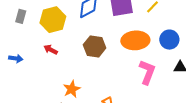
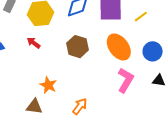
orange ellipse: (135, 40) -> (119, 47), turned 48
orange star: (72, 89) -> (48, 85), turned -30

